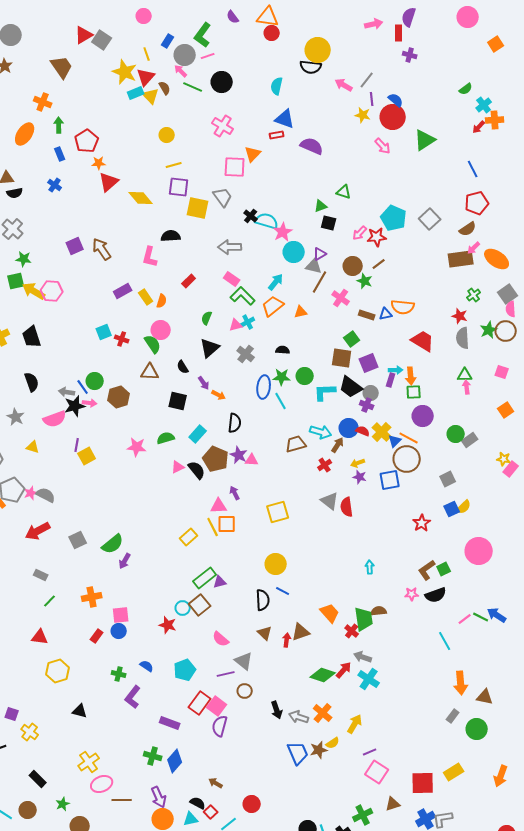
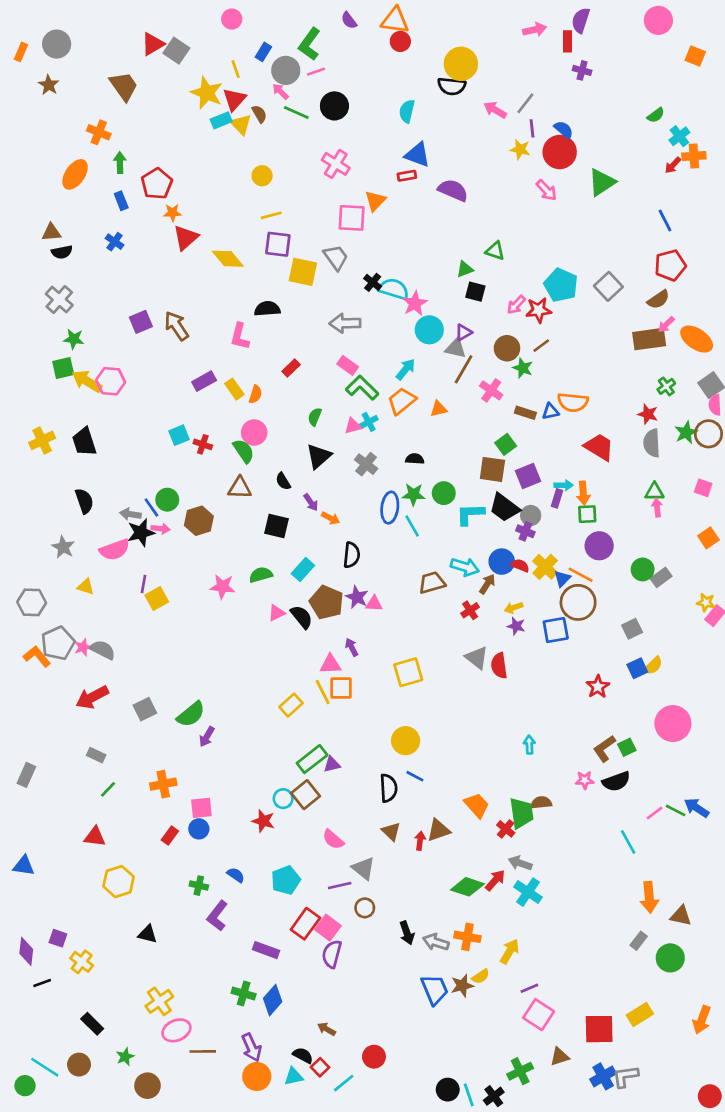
orange square: (496, 44) -> (695, 56), turned -35
orange cross: (323, 713) -> (467, 937), turned -30

